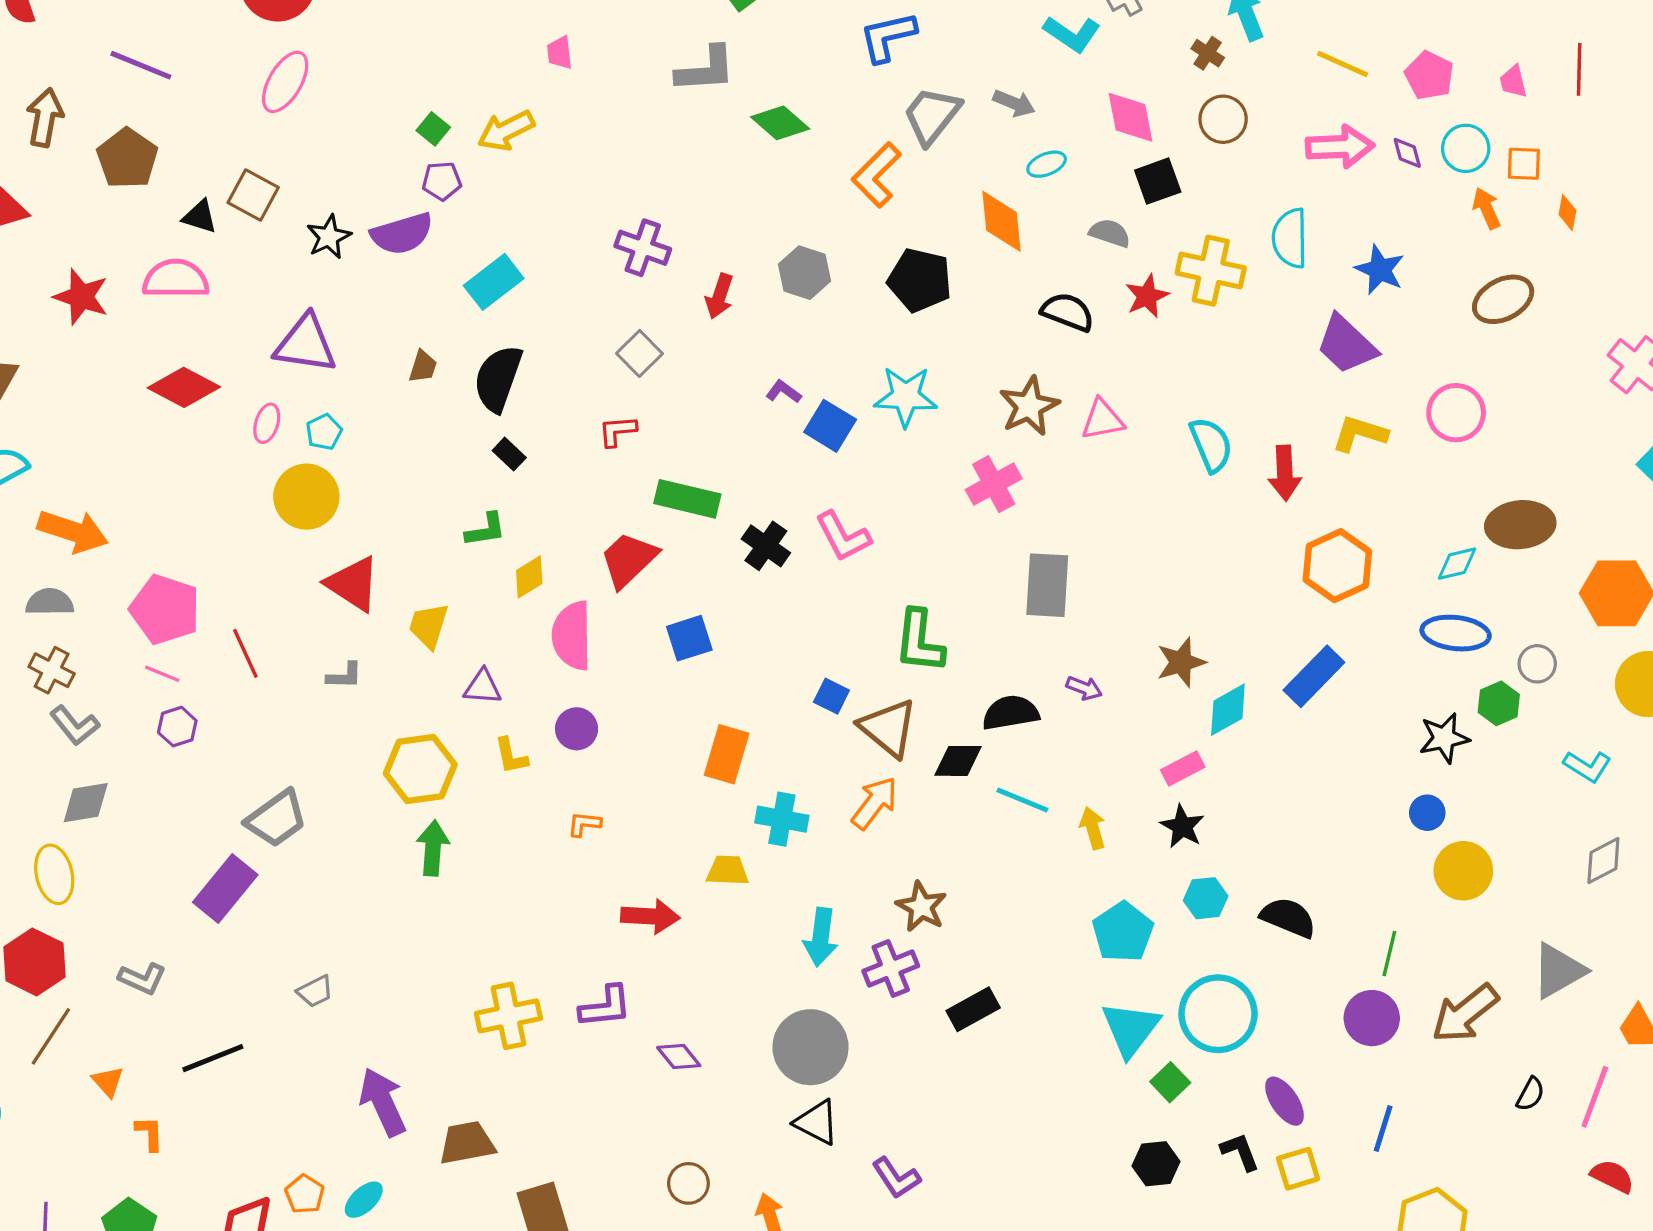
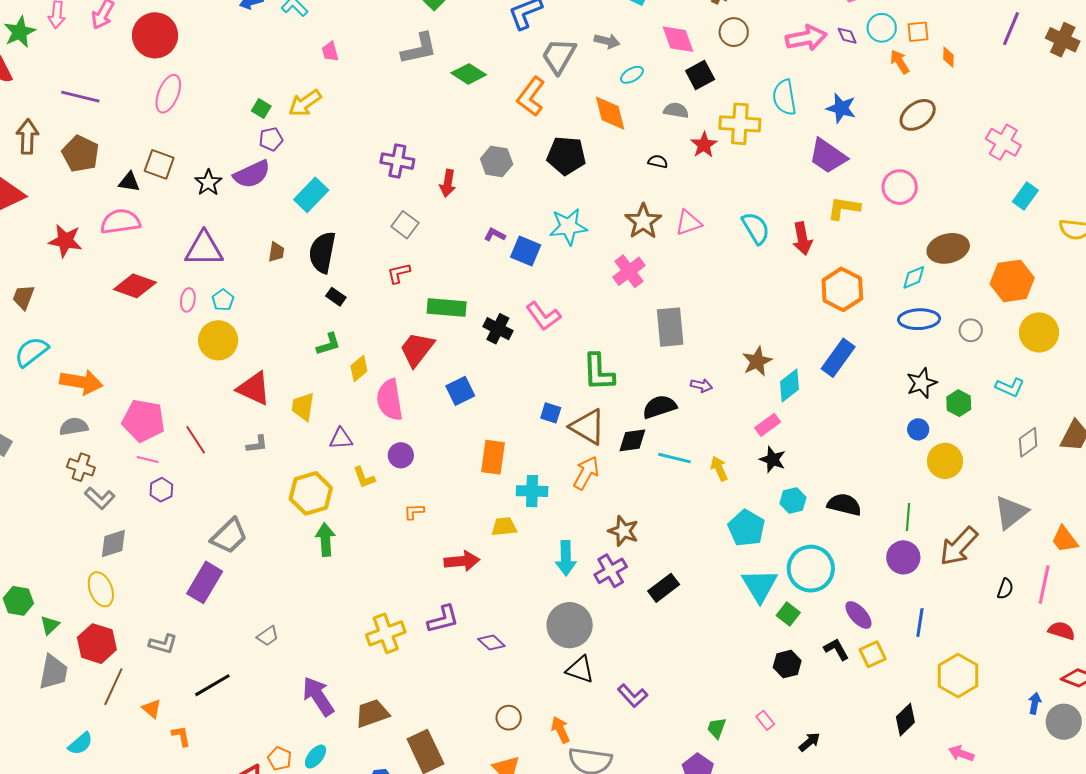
black semicircle: (1068, 312) -> (658, 161), size x0.6
green hexagon: (1499, 703) -> (959, 403), moved

